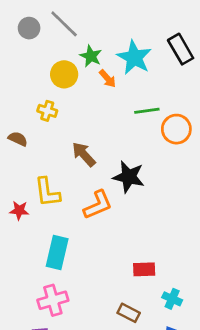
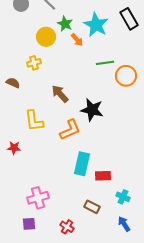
yellow cross: (47, 111) -> (34, 63), turned -32
red star: (19, 210) -> (14, 148), moved
cyan rectangle: (57, 253) -> (82, 164), moved

